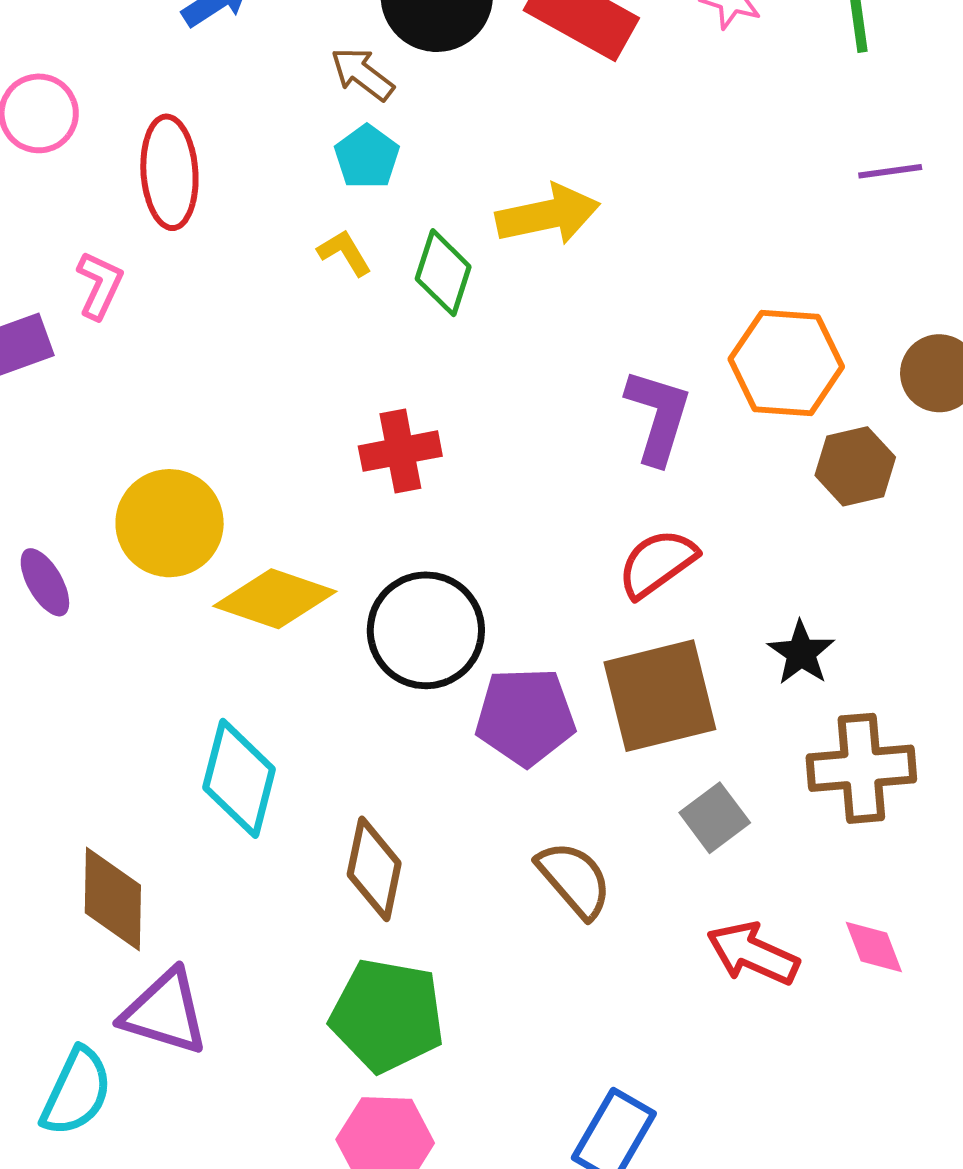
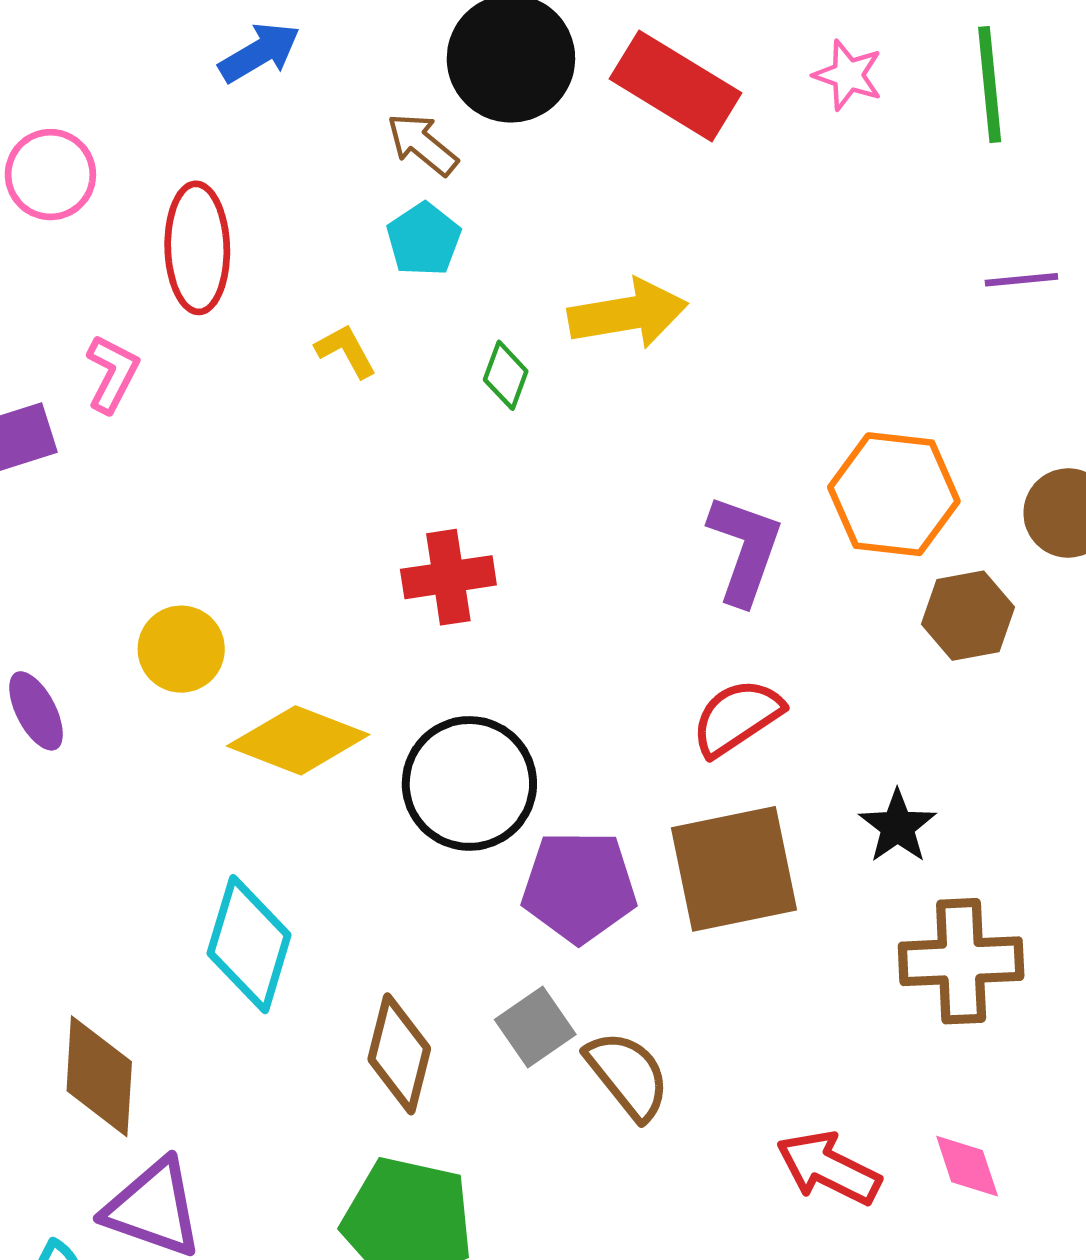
yellow L-shape: (345, 253) -> (346, 351), moved
green diamond: (443, 273) -> (506, 375), size x0.7
yellow circle: (170, 523) -> (181, 649), size x0.7
gray square: (715, 818) -> (535, 1027), moved

